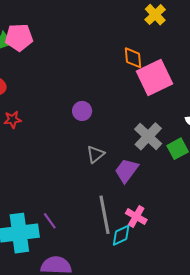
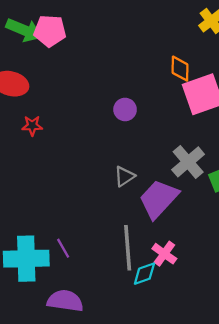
purple circle: (82, 111) -> (125, 109), moved
purple trapezoid: (126, 170) -> (159, 199), size x1.4

